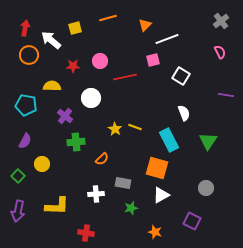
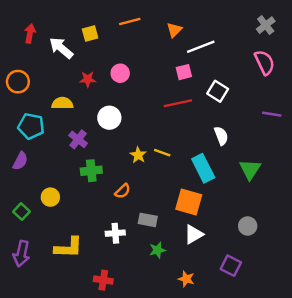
pink semicircle: (220, 52) -> (264, 62), size x1.5
orange circle: (29, 55) -> (18, 82), moved
red line: (125, 77) -> (178, 103), moved
purple semicircle: (25, 141) -> (20, 161), moved

